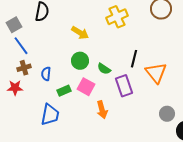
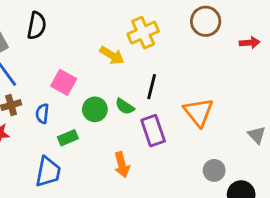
yellow arrow: (80, 33) -> (112, 55), moved
black line: (134, 59) -> (152, 87), moved
green circle: (80, 61) -> (95, 109), moved
pink square: (86, 87) -> (64, 82), moved

